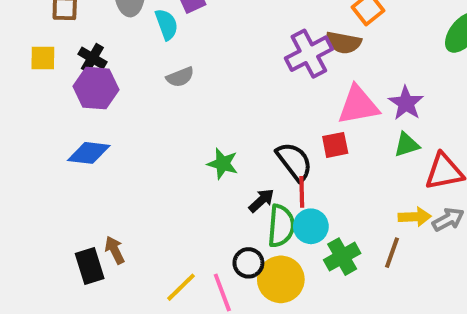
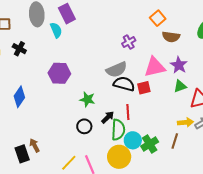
brown semicircle: (343, 43) -> (171, 37), moved
purple cross: (309, 54) -> (129, 42), size x0.6
gray semicircle: (180, 77) -> (117, 70), moved, size x1.5
purple hexagon: (96, 88) -> (59, 73), moved
blue diamond: (89, 153) -> (19, 97), turned -60
black semicircle: (294, 162) -> (124, 84), moved, turned -35
cyan circle: (311, 226) -> (133, 140), moved
black circle: (248, 263) -> (84, 126), moved

